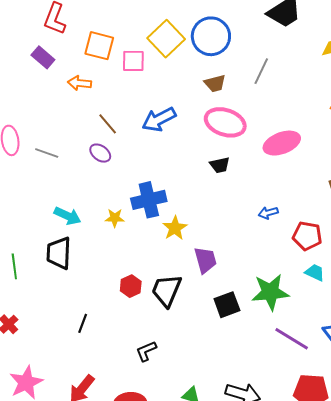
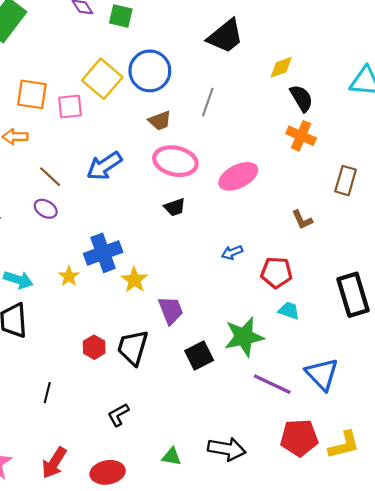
yellow star: (115, 218) -> (69, 276), turned -30

